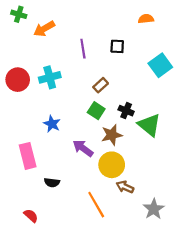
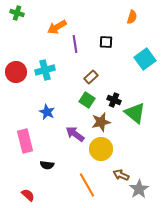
orange semicircle: (146, 19) -> (132, 17), turned 112
orange arrow: (44, 29) -> (57, 27), moved
brown arrow: (125, 187) -> (121, 175), moved

